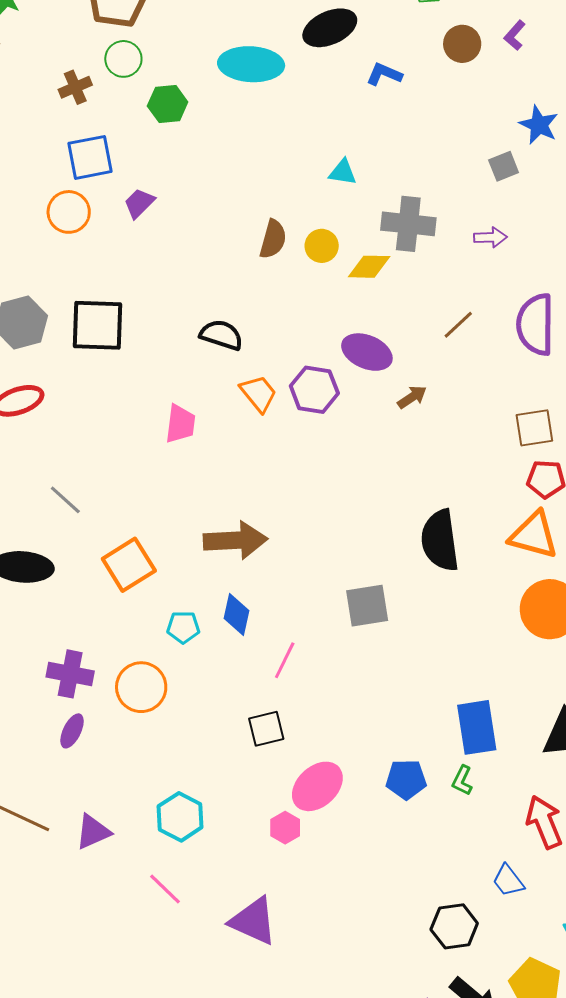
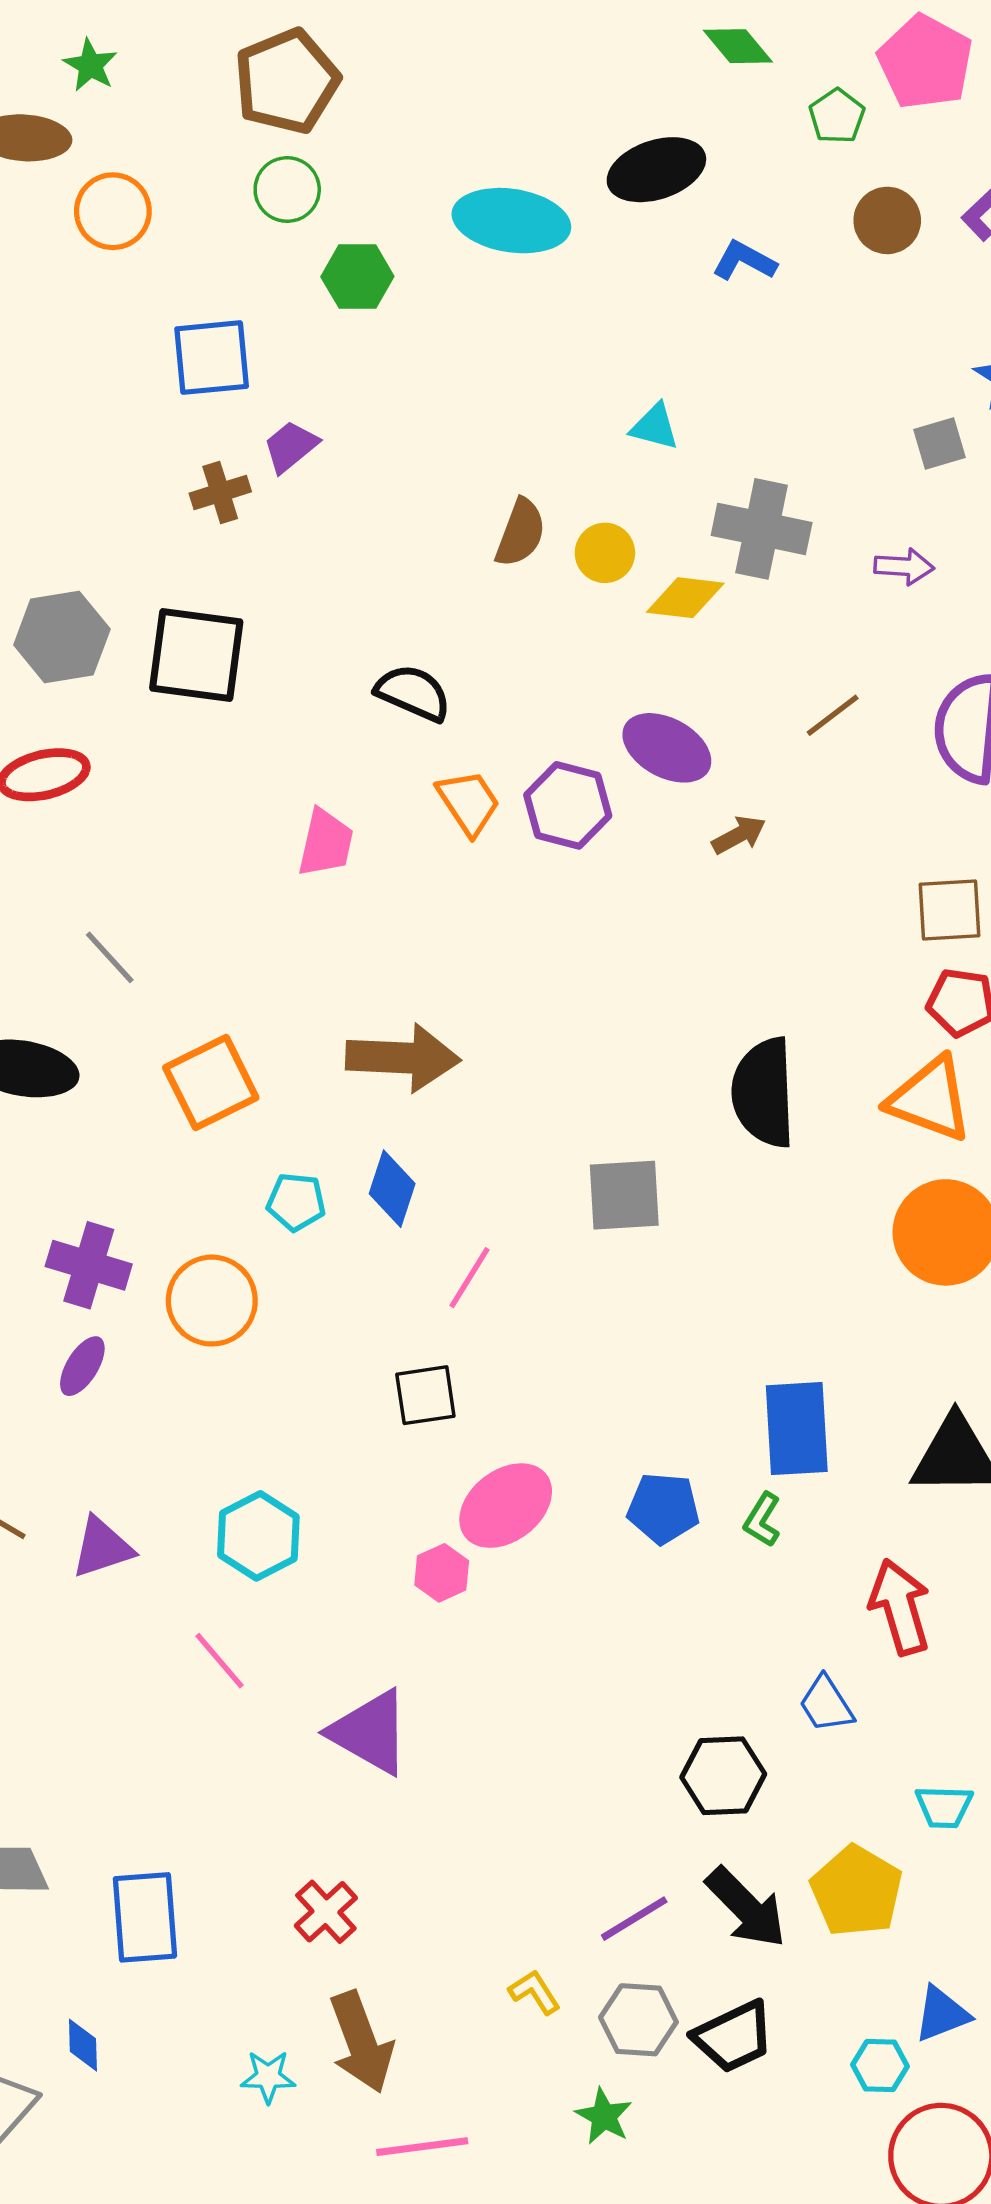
brown cross: (75, 87) -> (220, 493), moved
orange circle: (69, 212) -> (113, 211), moved

